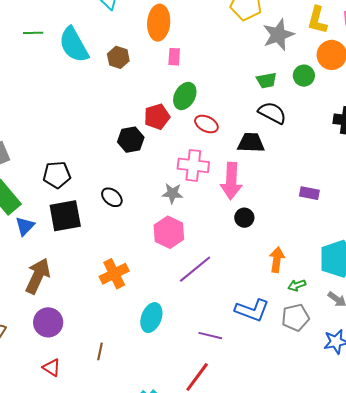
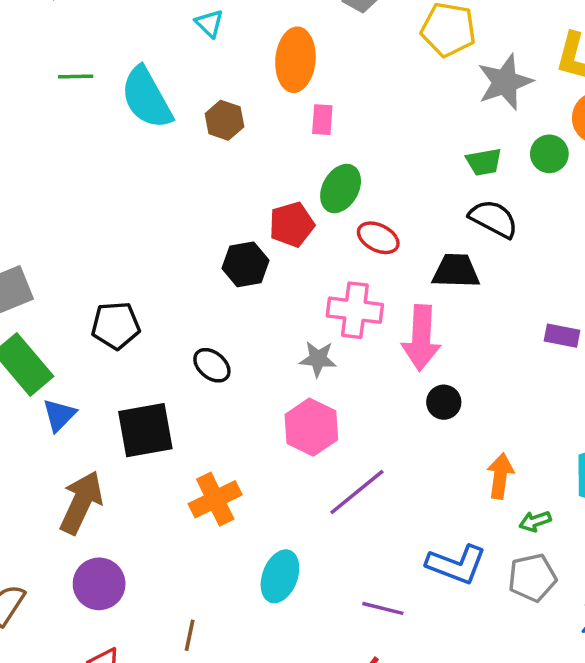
purple rectangle: (309, 193) -> (562, 336), moved
black square: (65, 216) -> (145, 430), moved

